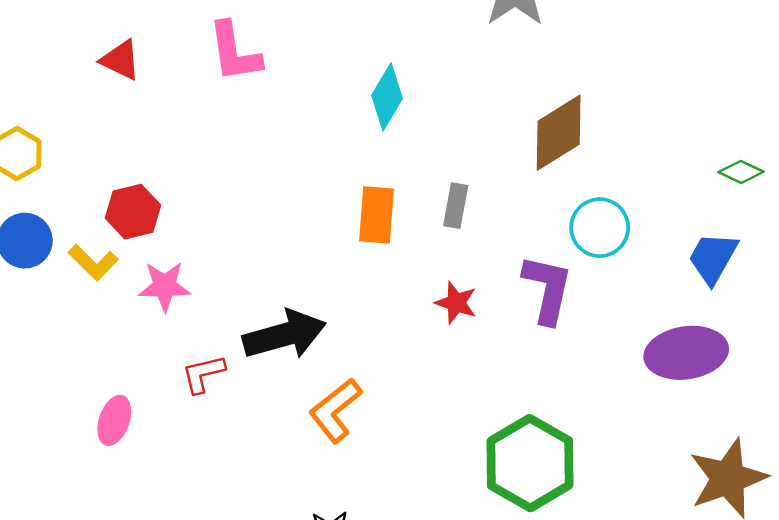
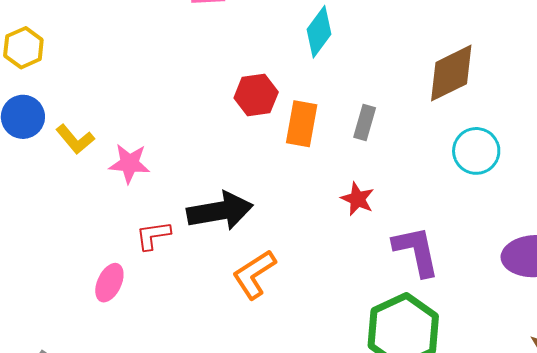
red hexagon: (133, 212) -> (256, 95), moved
purple L-shape: (547, 289) -> (416, 251), moved, turned -30
pink ellipse: (114, 420) -> (109, 283), moved

